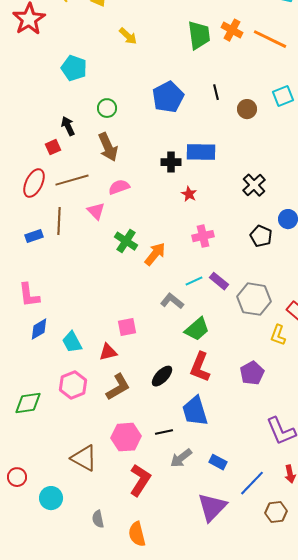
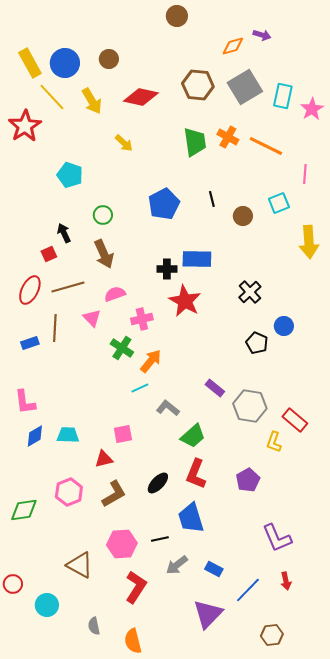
red star: (189, 194) -> (185, 301), size x2.0
pink cross: (203, 236) -> (142, 319), moved
cyan line: (194, 281) -> (140, 388), moved
cyan trapezoid: (72, 342) -> (68, 435), moved, turned 120
brown hexagon: (276, 512) -> (272, 635), moved

